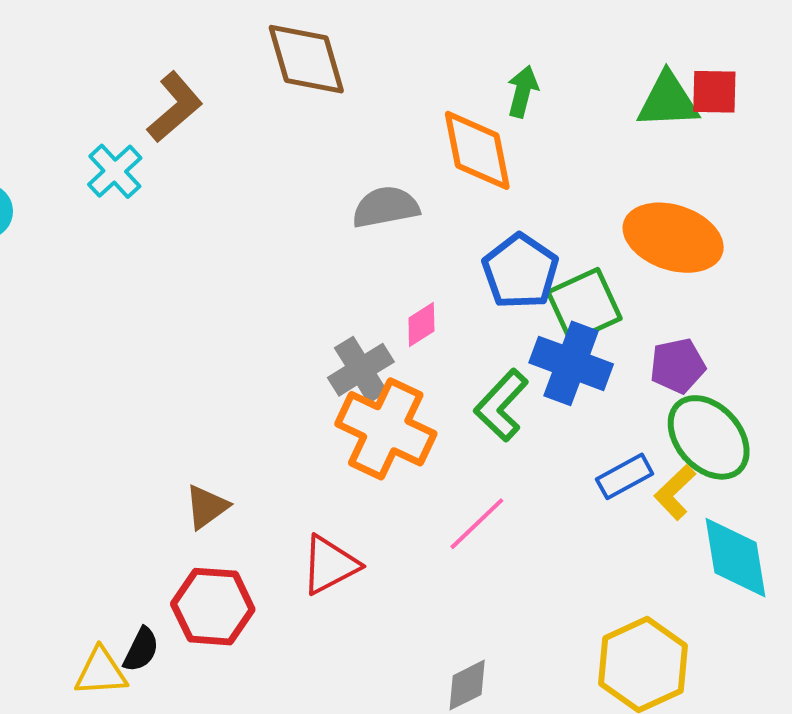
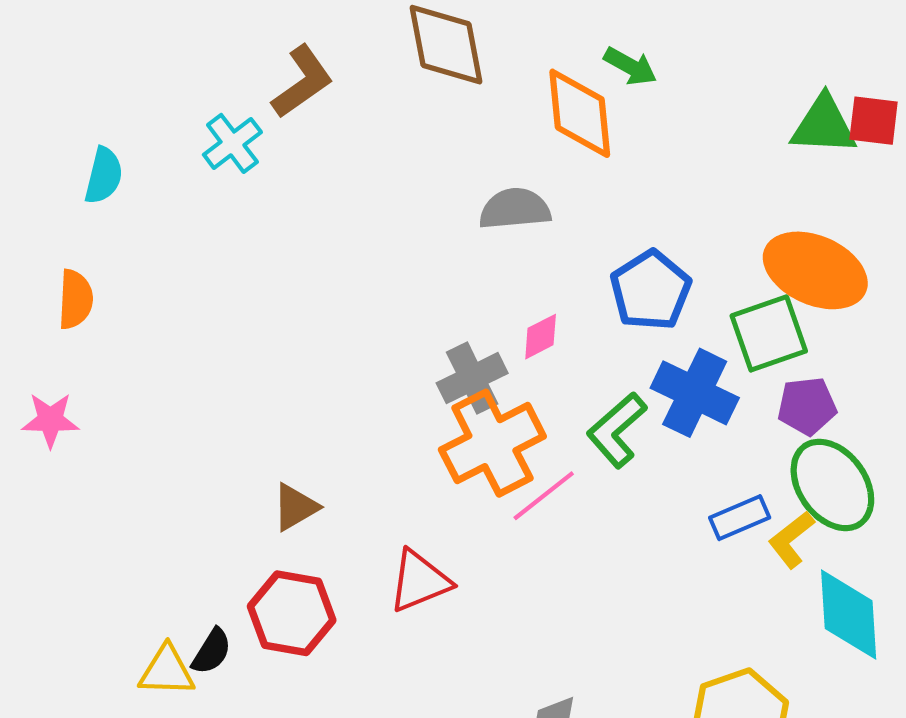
green arrow: (523, 91) -> (630, 66), moved, turned 99
orange diamond: (477, 150) -> (580, 113), moved
green square: (584, 305) -> (769, 333), moved
orange cross: (386, 429) -> (492, 443), turned 32
pink line: (477, 524) -> (544, 496), moved

